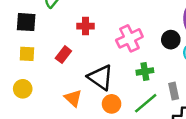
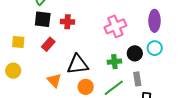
black square: (26, 22) -> (43, 19), moved
pink cross: (129, 38) -> (115, 26), moved
black circle: (171, 40) -> (135, 53), moved
black triangle: (100, 77) -> (78, 65), turned -45

